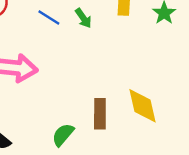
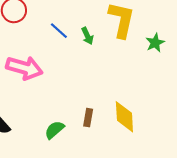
brown rectangle: (100, 114) -> (88, 118), size x0.7

